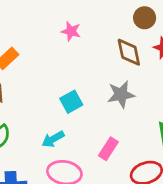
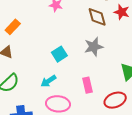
pink rectangle: (108, 149) -> (87, 85), turned -42

